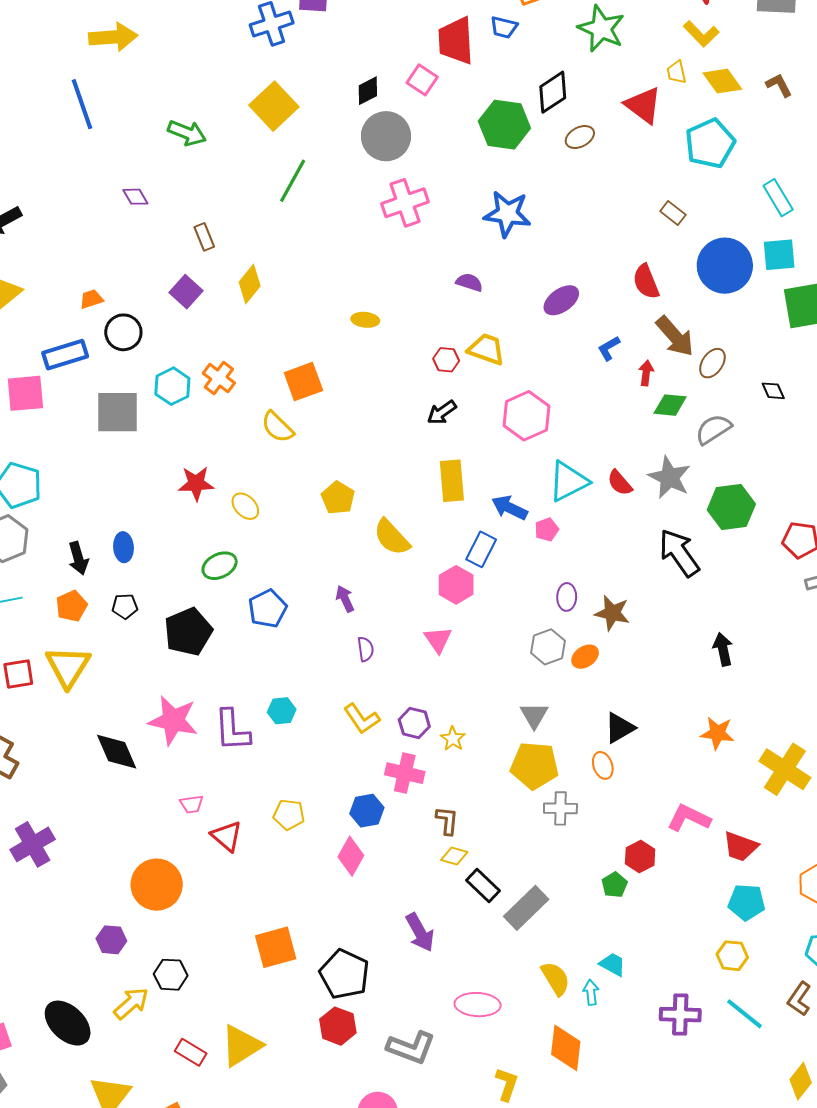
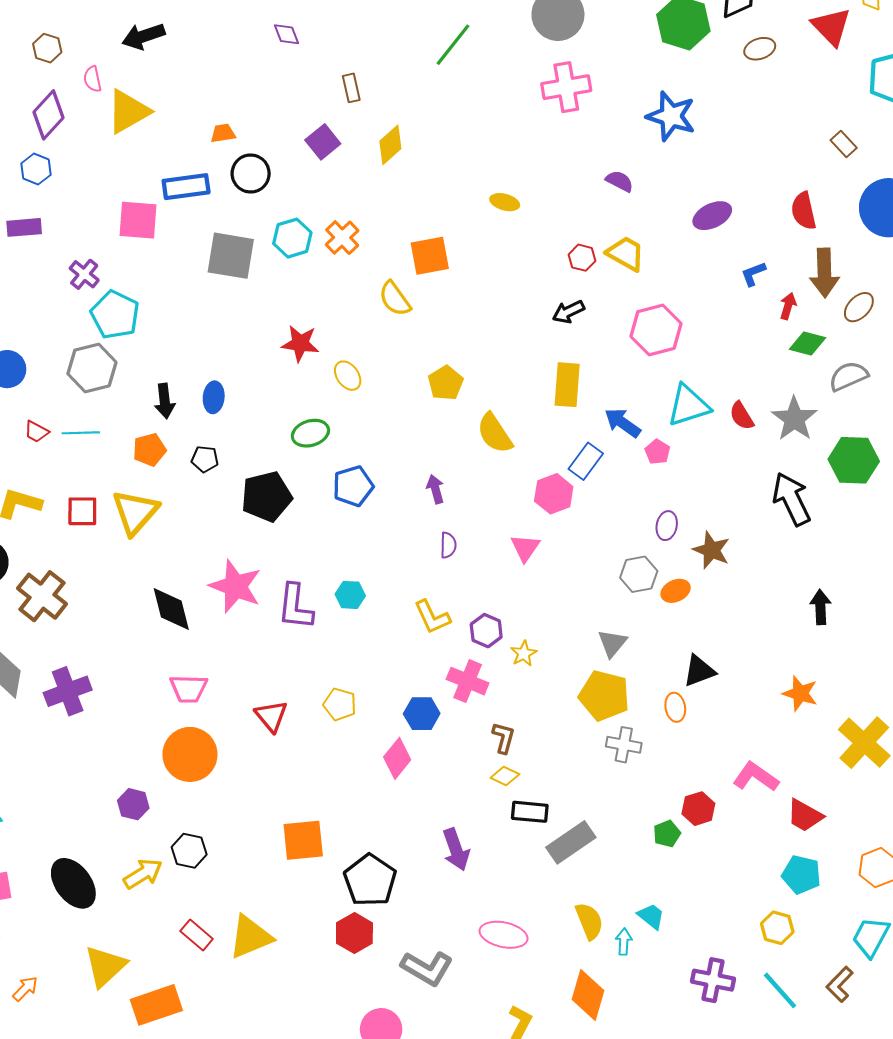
brown arrow: (675, 336) -> (824, 273), turned 30
pink pentagon: (547, 530) -> (657, 452), turned -30
pink trapezoid: (192, 804) -> (189, 689), moved, size x1.5
black rectangle: (483, 886) -> (530, 812), turned -48

